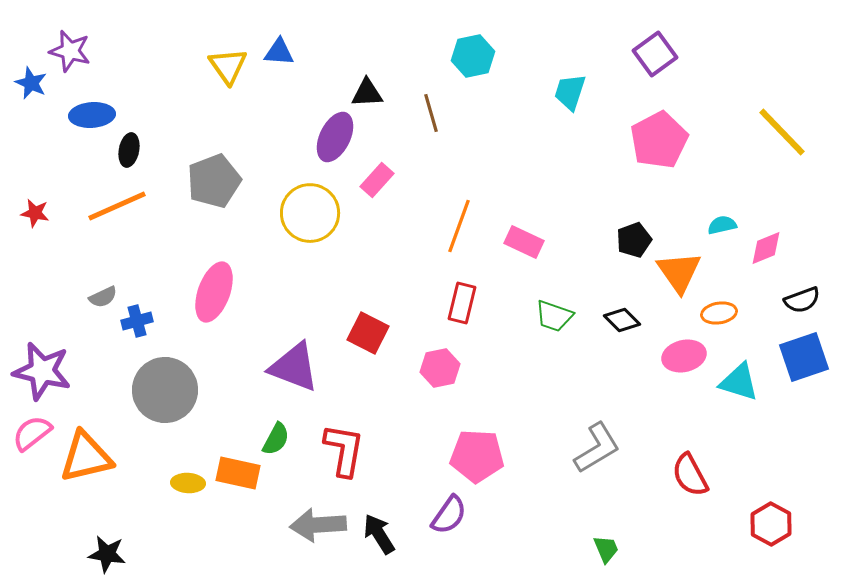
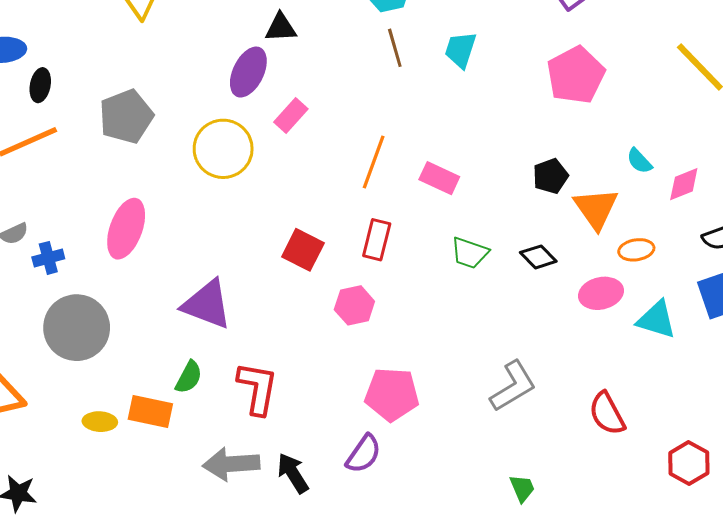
cyan trapezoid: (570, 92) -> (461, 50), moved
brown line: (431, 113) -> (395, 48), moved
cyan semicircle: (722, 225) -> (639, 161), turned -120
red square: (368, 333) -> (303, 250), moved

